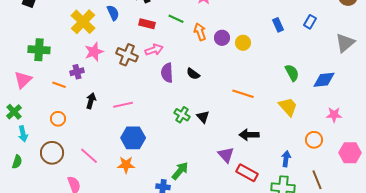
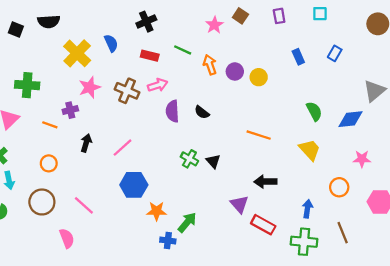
gray triangle: (345, 43) -> (374, 91), moved
pink line: (123, 105) -> (122, 148), turned -30
orange star: (126, 165) -> (157, 211), moved

